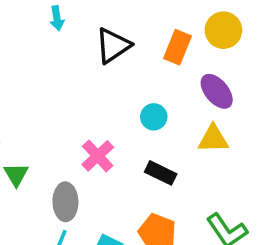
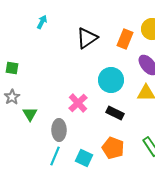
cyan arrow: (57, 18) -> (42, 22), moved, turned -144
cyan circle: (154, 117) -> (111, 80), size x1.6

